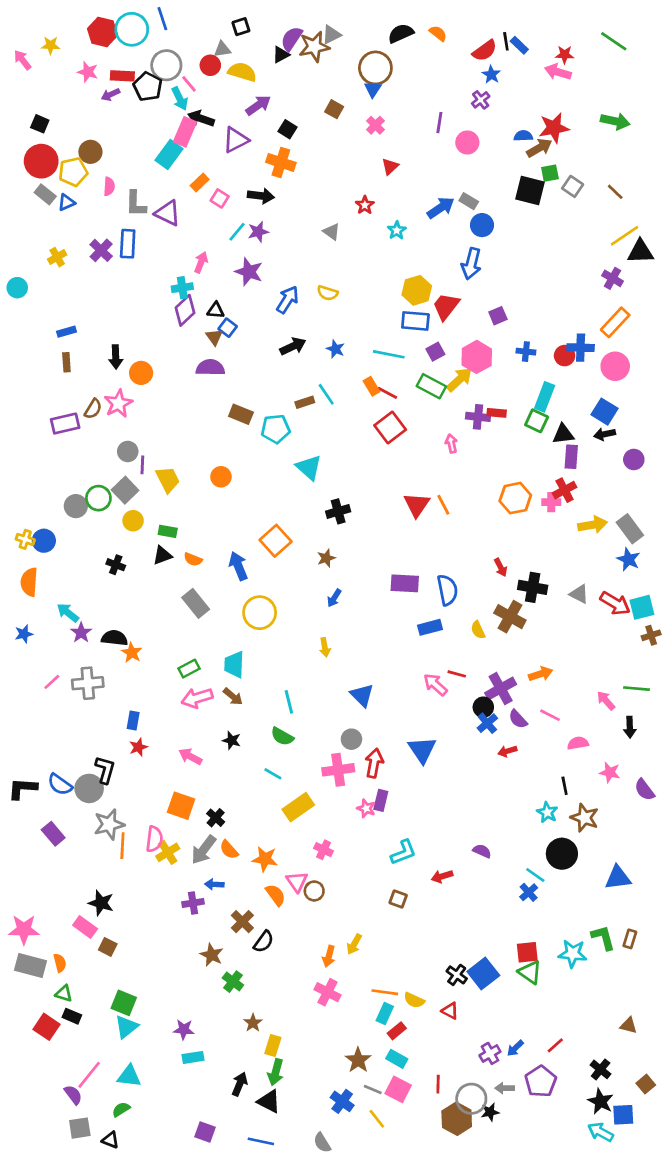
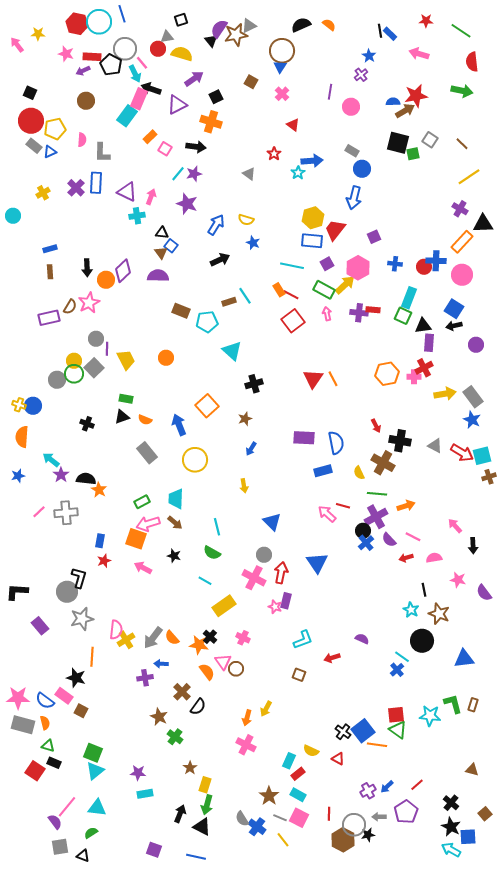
red semicircle: (485, 51) -> (472, 62), moved, turned 120
black triangle: (281, 55) -> (211, 41), turned -40
red star: (565, 55) -> (426, 21), moved
black square: (288, 129) -> (216, 97), turned 32
brown circle: (90, 152) -> (86, 101), moved
red triangle: (390, 166) -> (293, 125), turned -40
green square: (550, 173) -> (413, 154), moved
blue arrow: (441, 208) -> (312, 161), moved, turned 30
purple triangle: (168, 213) -> (127, 192), moved
black triangle: (640, 252) -> (483, 224), moved
purple diamond: (185, 310) -> (123, 271), moved
blue star: (335, 349) -> (253, 243), moved
pink arrow: (451, 443) -> (327, 314), moved
yellow circle: (133, 521) -> (74, 361), moved
green line: (636, 689) -> (377, 494), moved
red arrow: (507, 751) -> (406, 558), moved
pink cross: (338, 770) -> (254, 578), turned 35
blue semicircle: (60, 784) -> (45, 701), moved
orange square: (181, 806) -> (136, 539), moved
black cross: (216, 818) -> (210, 637), moved
orange line: (122, 846) -> (92, 657), moved
orange line: (385, 992) -> (377, 745), moved
gray semicircle: (322, 1143) -> (242, 819), moved

